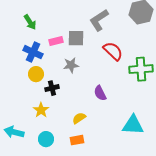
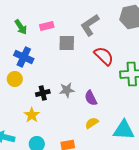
pink rectangle: (56, 41) -> (47, 26), moved
gray star: (71, 65) -> (67, 90), moved
yellow circle: (36, 74) -> (15, 79), moved
yellow semicircle: (79, 118) -> (92, 123), moved

